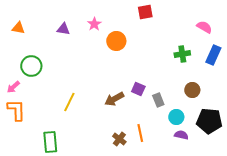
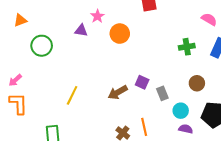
orange triangle: (18, 28) -> (20, 20), turned -32
purple triangle: (63, 29) -> (81, 30), moved
green circle: (31, 66) -> (42, 46), moved

